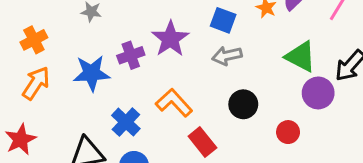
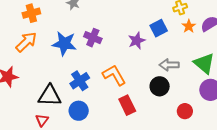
blue square: (223, 20) -> (159, 28), turned 30
purple star: (170, 39) -> (137, 41), moved, size x0.7
purple cross: (131, 55) -> (93, 38), turned 30
gray arrow: (227, 56) -> (169, 65), moved

